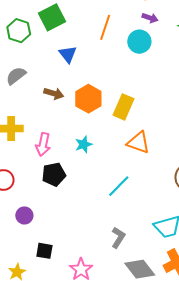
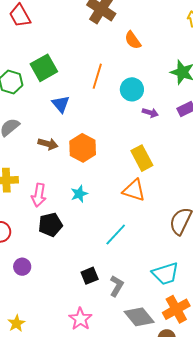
purple arrow: (150, 18) -> (150, 113), moved
yellow rectangle: (124, 107) -> (142, 158), moved, turned -50
black square: (44, 251) -> (90, 276), moved, turned -30

